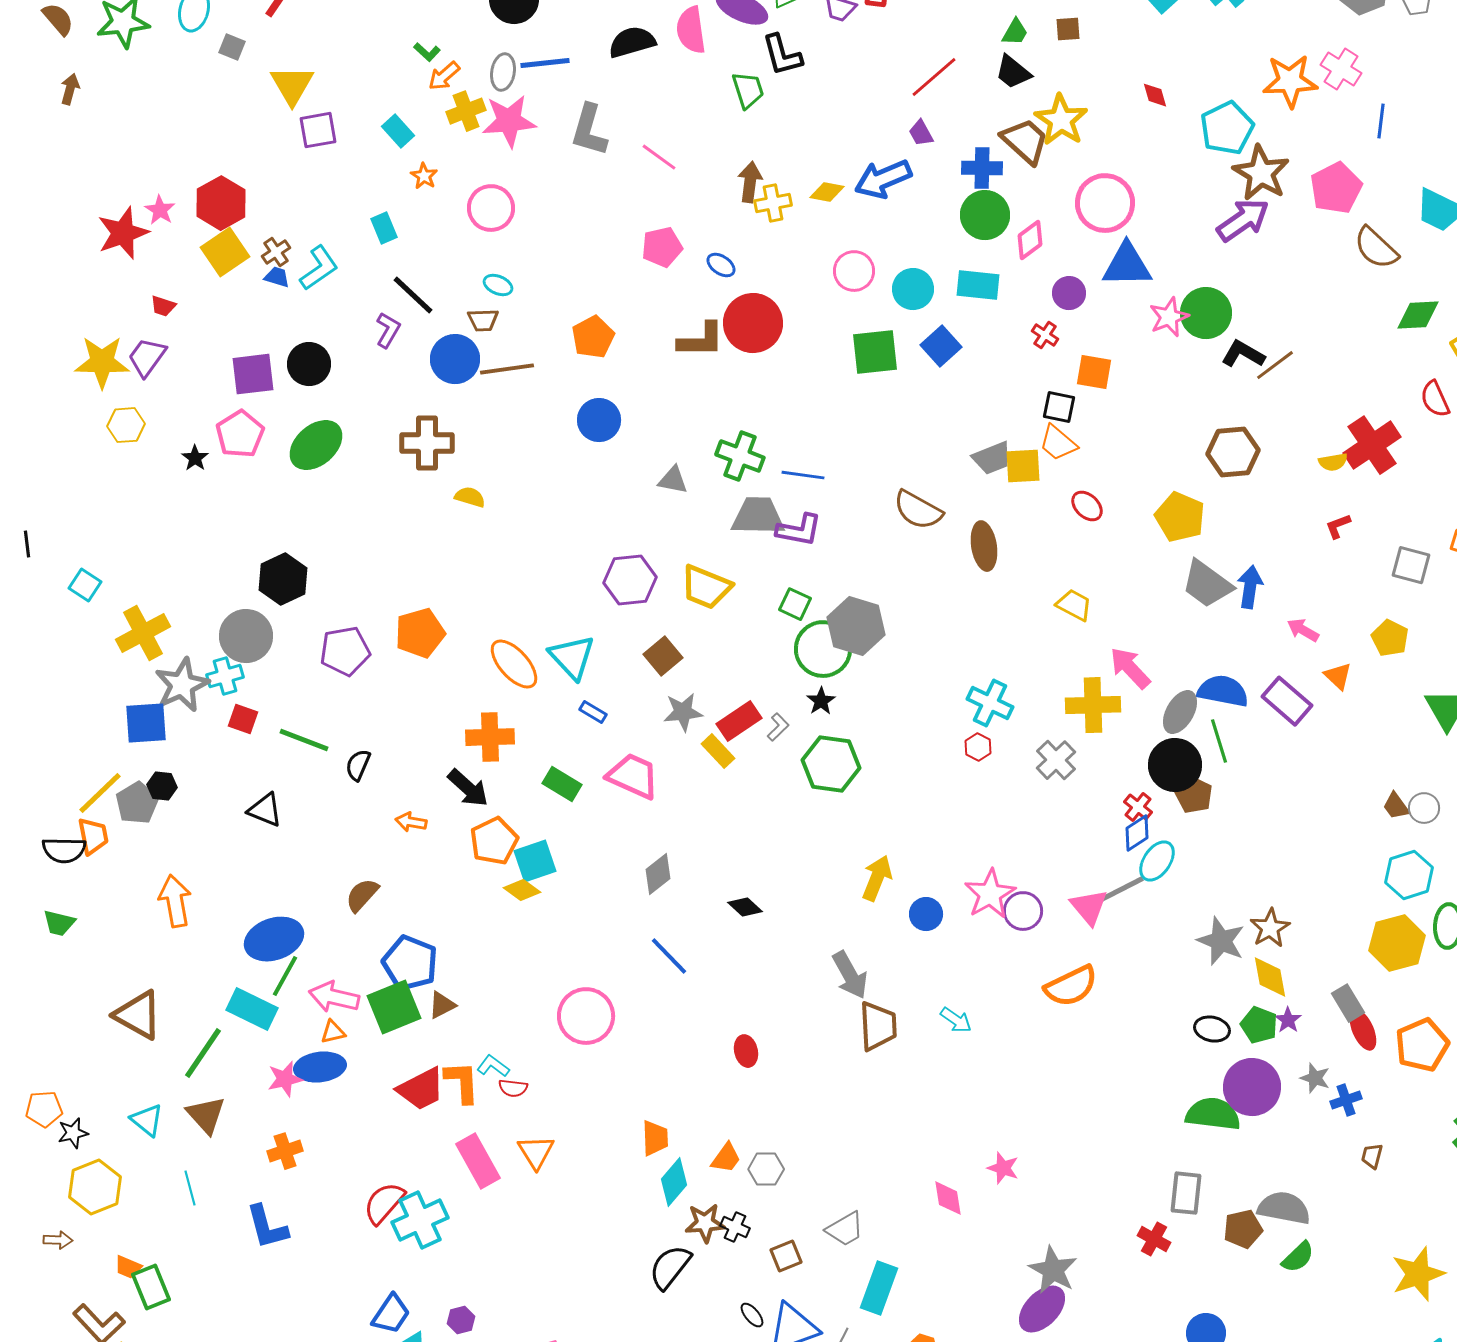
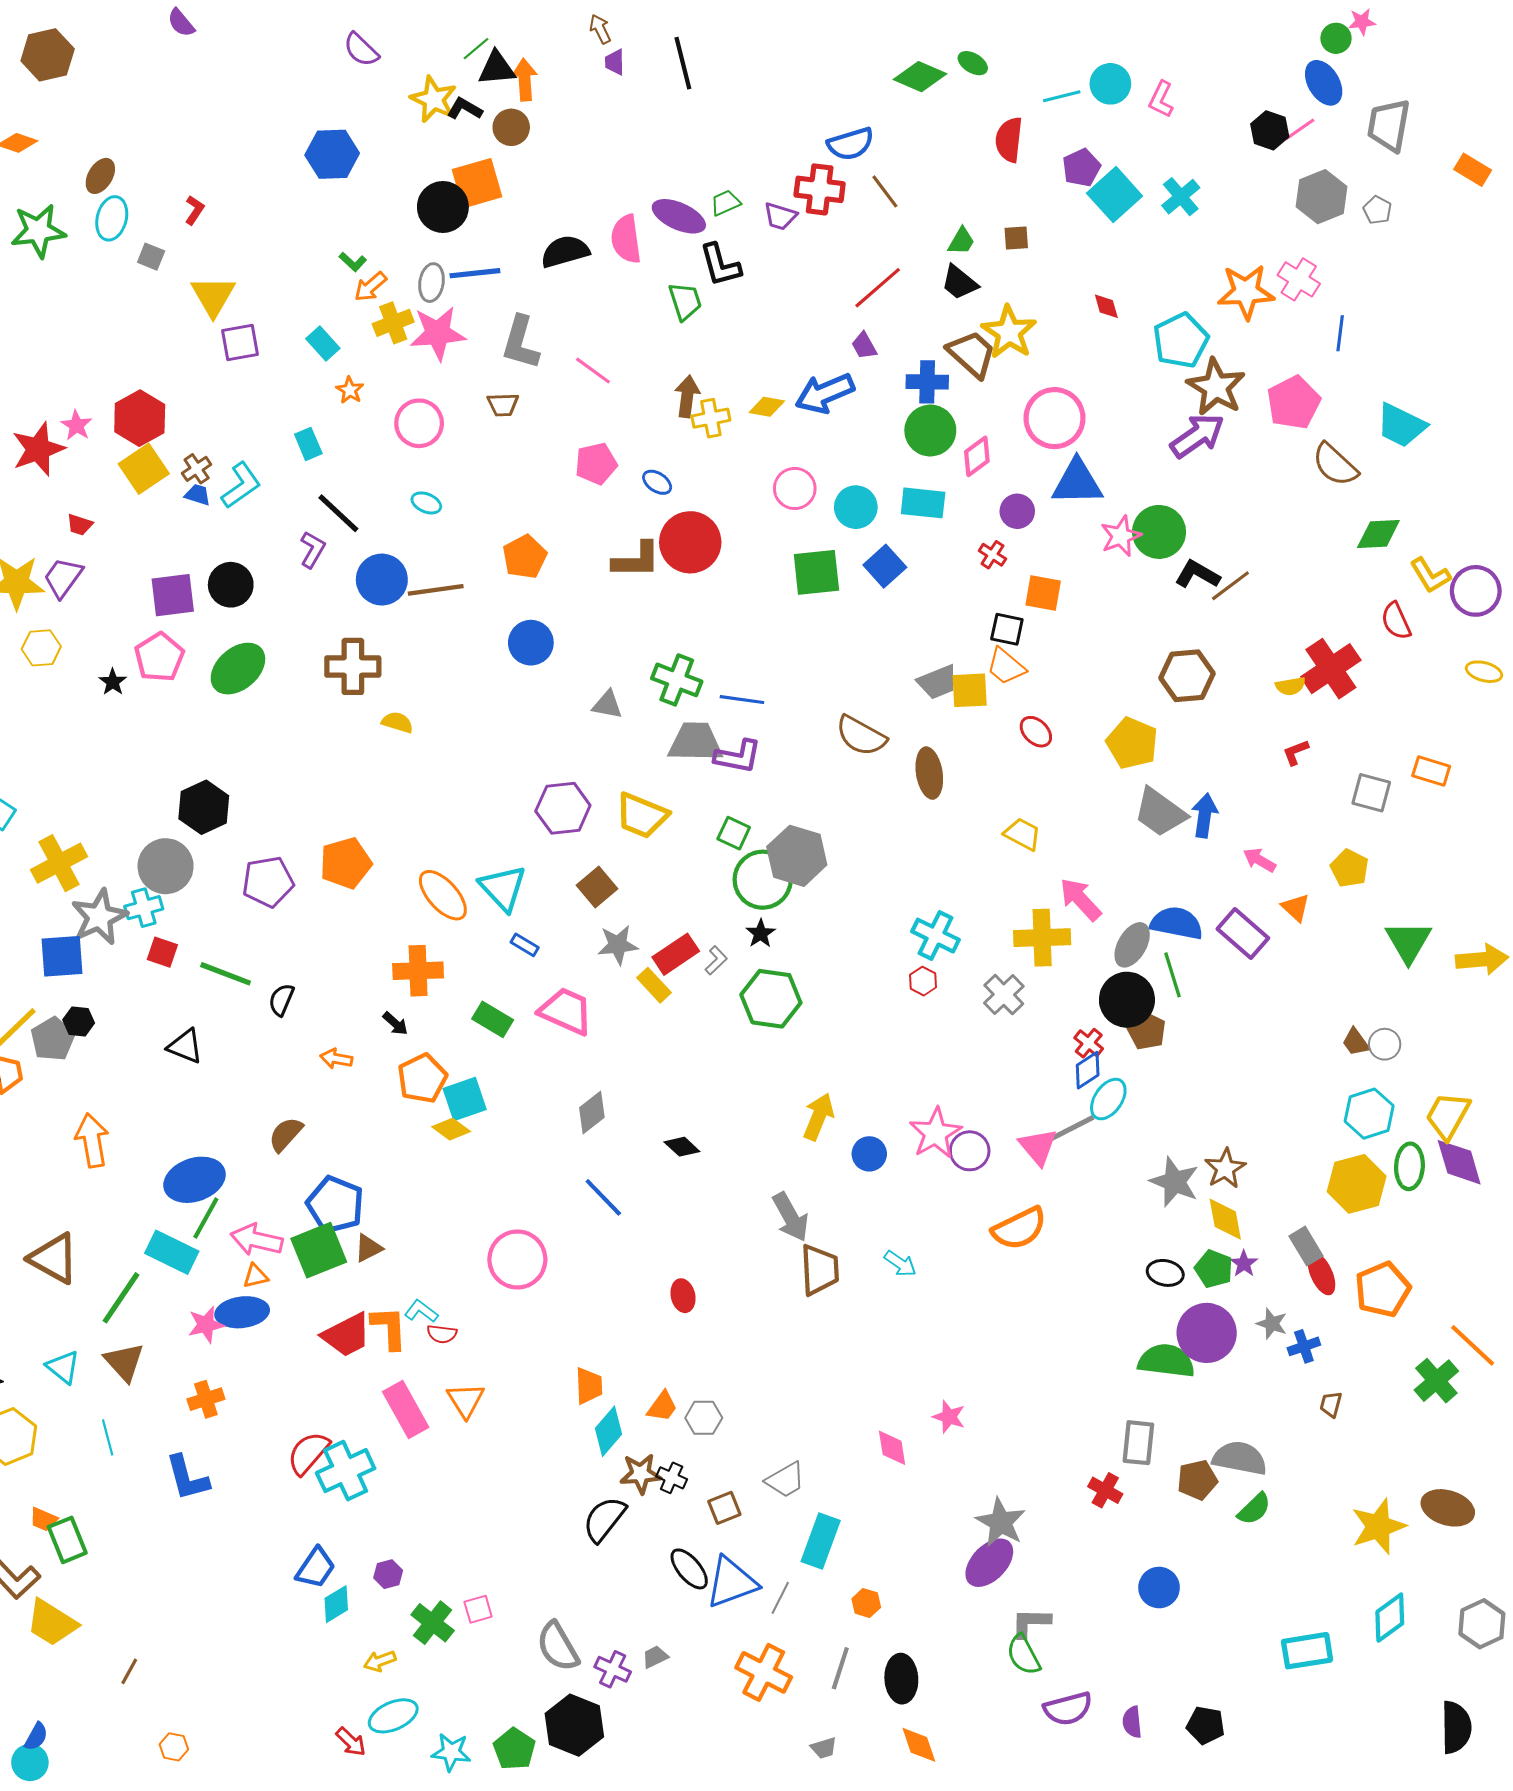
brown trapezoid: (483, 320) -> (503, 405), moved
black arrow: (468, 788) -> (395, 1024), size x0.6
black ellipse: (752, 1315) -> (689, 1569), size x1.6

